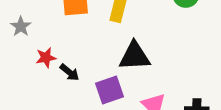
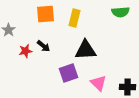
black arrow: (70, 72) -> (43, 46), moved

